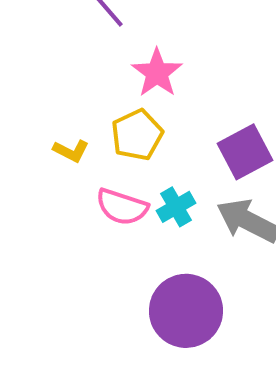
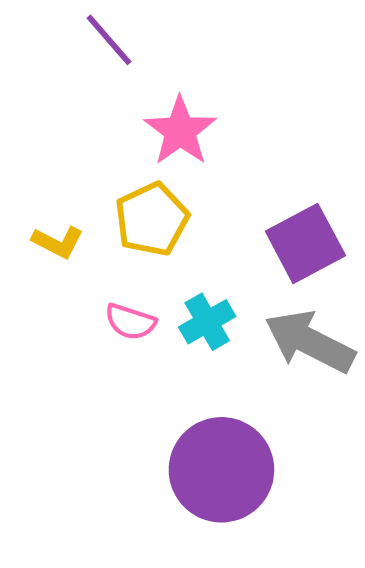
pink semicircle: (122, 207) -> (130, 322), size x0.7

